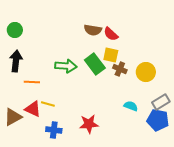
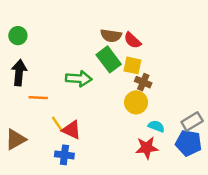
green rectangle: (95, 64) -> (109, 59), moved
yellow circle: (146, 72) -> (136, 102), moved
yellow line: (48, 104) -> (57, 124), turned 40
red triangle: (33, 109) -> (72, 130), moved
red star: (89, 124) -> (147, 148), moved

